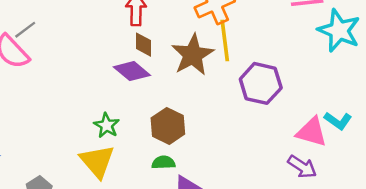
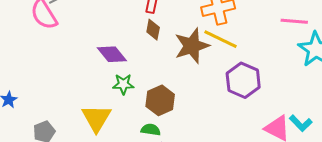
yellow line: (225, 40) -> (220, 39), turned -68
purple diamond: (132, 71) -> (112, 54), moved
green star: (107, 125) -> (123, 84), moved, turned 30

